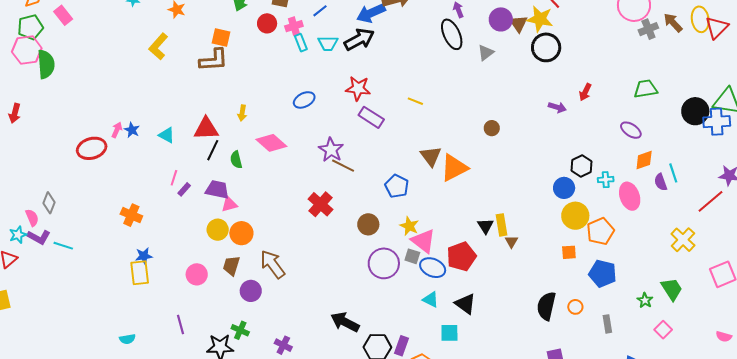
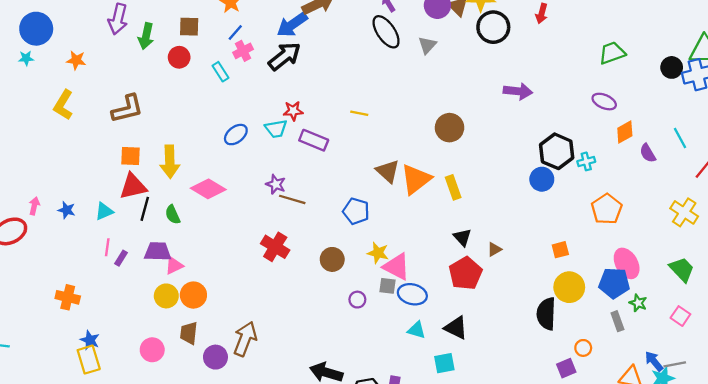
pink cross: (294, 26) -> (243, 51), moved
orange square: (221, 37) -> (131, 156), moved
cyan trapezoid: (328, 43) -> (276, 129), moved
red star: (358, 88) -> (293, 111), size x0.7
red arrow: (585, 92) -> (542, 14), moved
purple arrow: (557, 107) -> (518, 91), size x1.4
black circle: (695, 111) -> (672, 67), size x0.7
yellow arrow: (242, 113) -> (170, 162), size x1.8
brown circle: (492, 128) -> (450, 128), size x1.6
blue star: (132, 130) -> (67, 210), moved
cyan triangle: (167, 135) -> (104, 211), moved, turned -42
purple star: (331, 150) -> (276, 184), size x0.7
black hexagon: (581, 166) -> (557, 151), size x1.4
cyan line: (673, 173) -> (680, 138), moved
pink ellipse: (630, 196) -> (627, 263), moved
yellow circle: (575, 216) -> (569, 287), moved
yellow rectangle: (502, 225) -> (453, 187), moved
orange pentagon: (600, 231) -> (607, 209), moved
brown triangle: (511, 242) -> (494, 249), turned 40
blue star: (144, 256) -> (90, 340), turned -30
red pentagon: (461, 256) -> (465, 273), moved
purple circle: (384, 263) -> (357, 300), size x0.5
brown arrow: (273, 264) -> (245, 339), moved, turned 68
blue pentagon: (603, 274) -> (614, 283), moved
green star: (645, 300) -> (638, 303), moved
orange circle: (575, 307) -> (583, 348), moved

